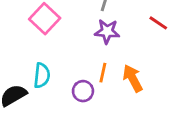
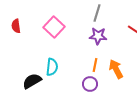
purple circle: (83, 91) -> (90, 84), moved

